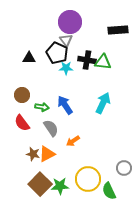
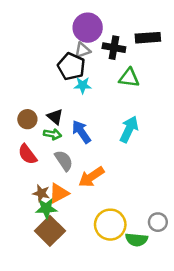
gray triangle: (66, 40) -> (83, 50), turned 48
black triangle: (29, 58) -> (55, 117), moved, turned 40
black cross: (87, 60) -> (114, 48), moved
orange arrow: (73, 141) -> (91, 177), size x1.5
gray circle: (124, 168) -> (158, 222), moved
green star: (60, 186) -> (46, 208), moved
green semicircle: (109, 191) -> (137, 240), turned -60

